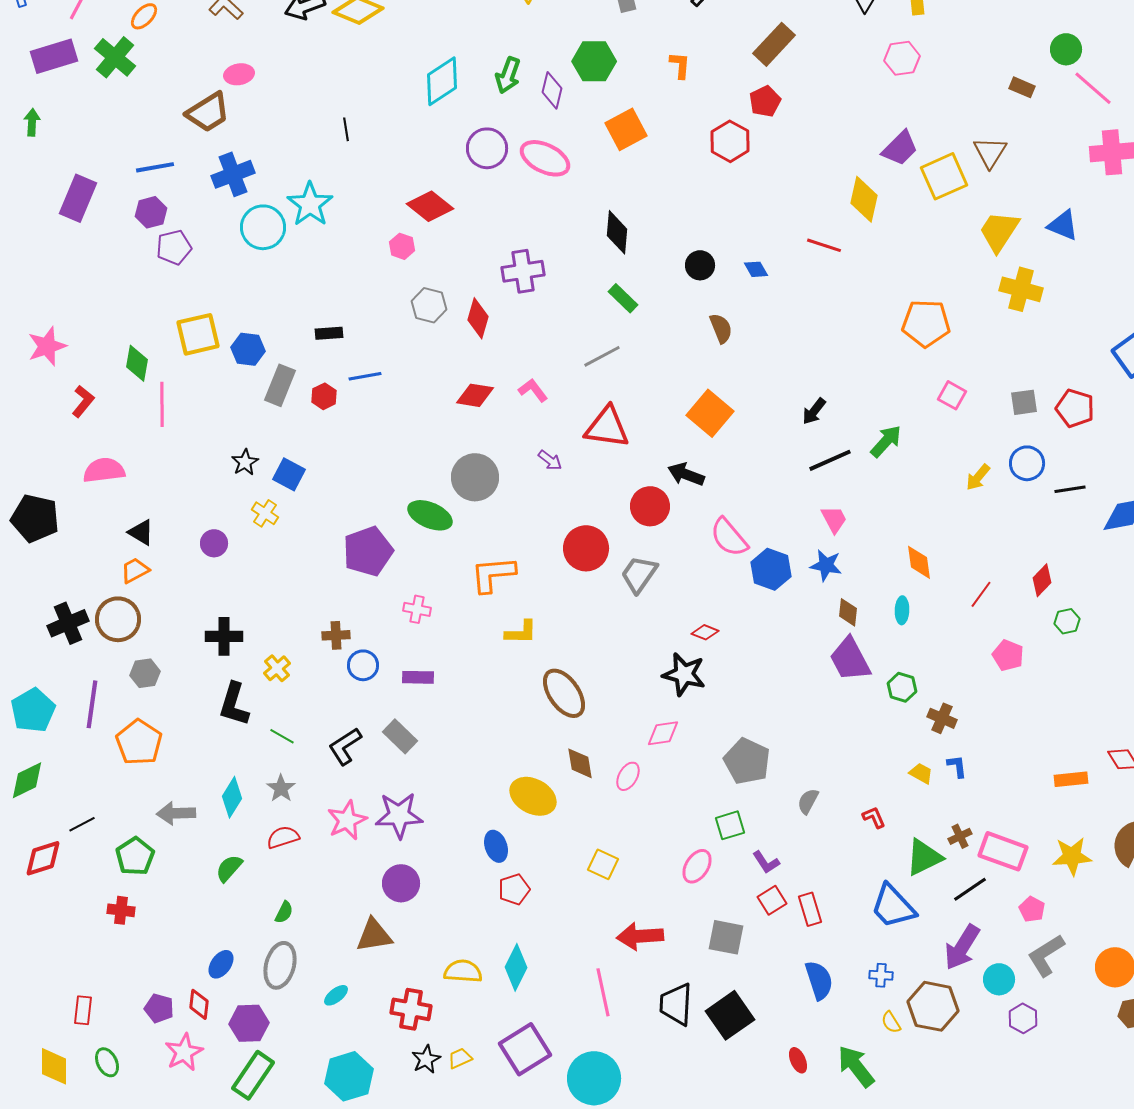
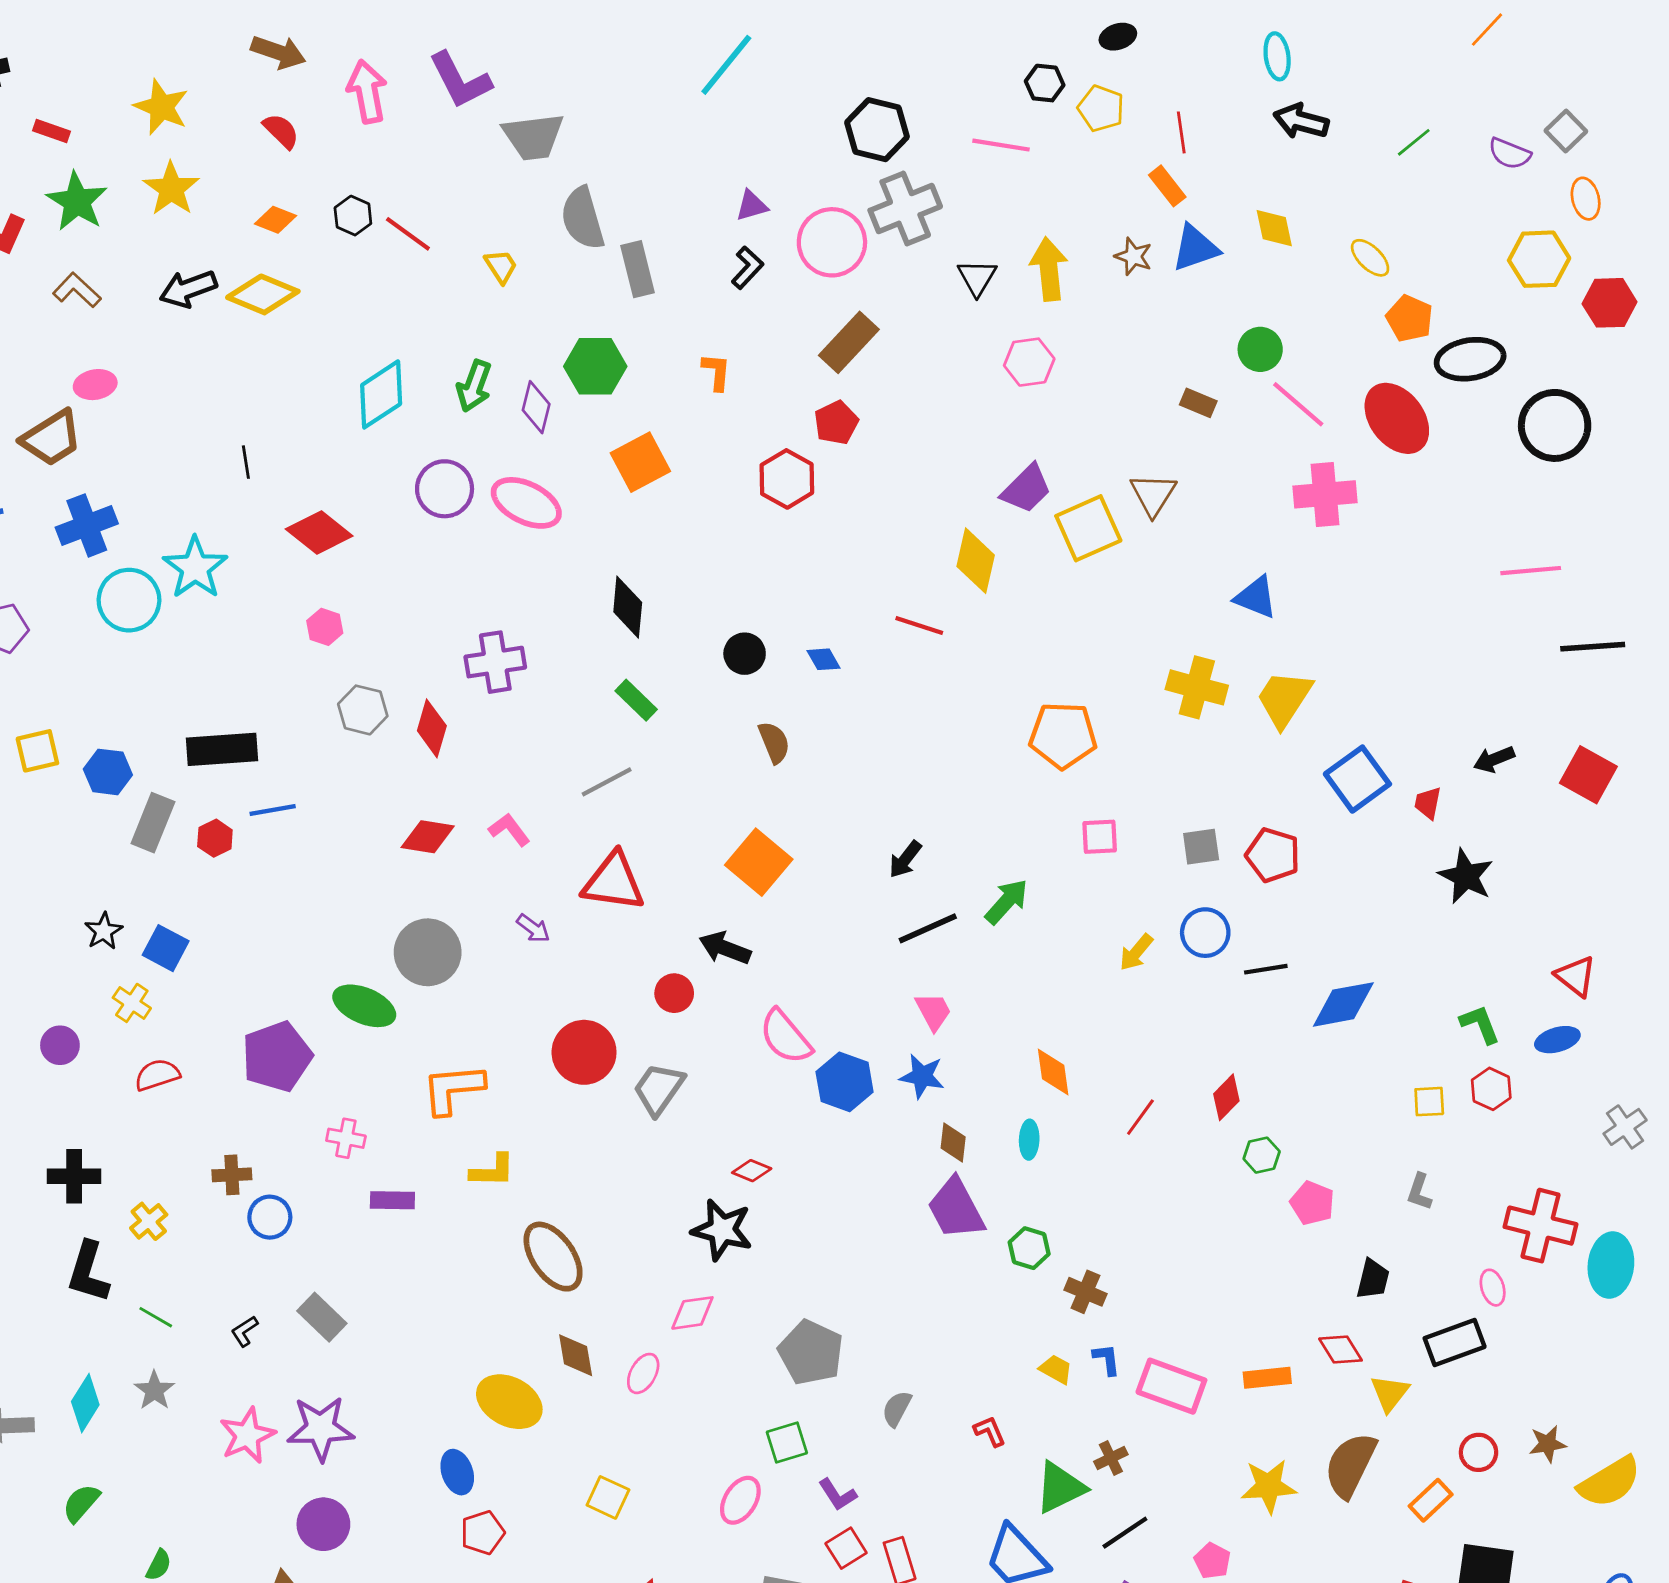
red diamond: (430, 206) -> (319, 532), moved
yellow trapezoid: (999, 231) -> (1284, 699), moved
black rectangle: (329, 333) -> (222, 749), size x1.8
yellow square: (198, 334) -> (37, 751), size x0.7
pink square: (952, 395) -> (1100, 837), turned -32
red circle: (650, 506) -> (674, 993), size x0.7
pink pentagon: (1008, 655) -> (1312, 1203), moved
purple rectangle: (418, 677) -> (392, 1200), moved
black L-shape: (345, 746) -> (245, 1331), size x0.6
red semicircle: (283, 837) -> (157, 1075), moved
pink rectangle: (1003, 851) -> (1171, 1386), moved

